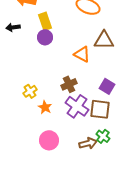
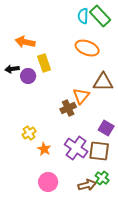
purple circle: (45, 37) -> (28, 76), moved
orange triangle: (82, 54) -> (81, 96), turned 42
brown cross: (69, 84) -> (68, 108), moved

